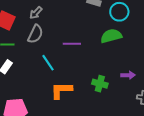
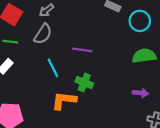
green semicircle: (111, 36) -> (144, 56), moved
green cross: (100, 84) -> (84, 83), moved

